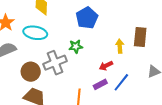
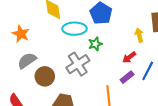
cyan ellipse: (35, 33) -> (74, 29), moved
brown circle: (31, 72) -> (45, 76), moved

